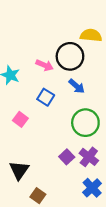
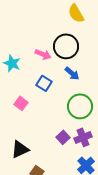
yellow semicircle: (91, 35) -> (76, 13), moved, turned -126
purple cross: (89, 157) -> (83, 137), turned 30
black triangle: (19, 170) -> (20, 149), turned 30

